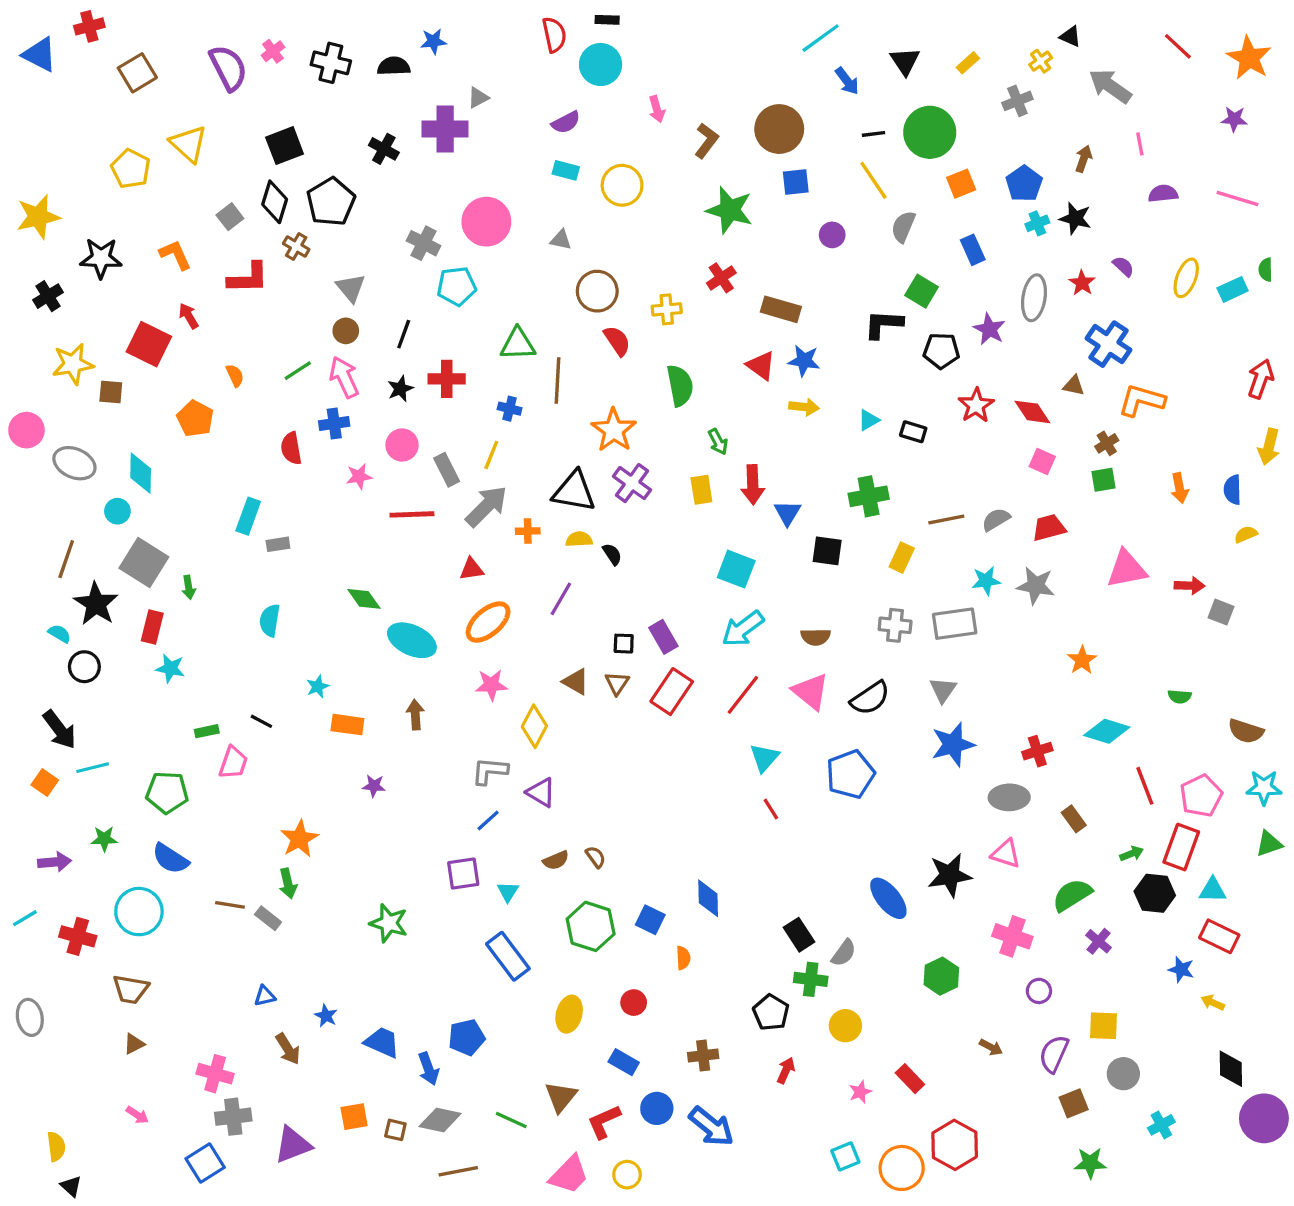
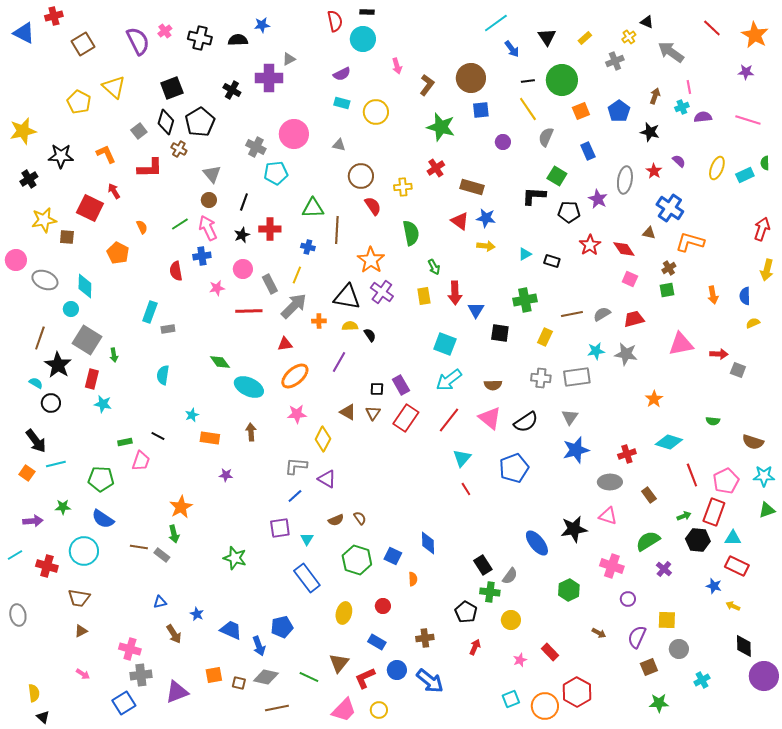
cyan cross: (1037, 223) -> (682, 107), moved

